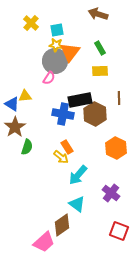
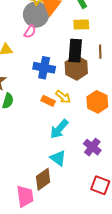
black rectangle: (80, 100) -> (75, 51), moved, turned -75
orange rectangle: (67, 147) -> (48, 101), turned -32
yellow arrow: (61, 157) -> (63, 97), moved
pink trapezoid: (44, 242) -> (25, 196), turned -55

